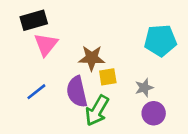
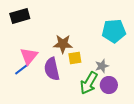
pink triangle: (46, 45) -> (29, 56), moved
green arrow: (97, 111) -> (89, 83), moved

